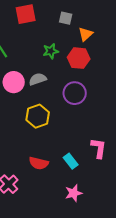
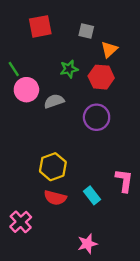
pink circle: (14, 82) -> (26, 90), moved
yellow hexagon: (38, 116) -> (53, 167), moved
pink star: (74, 193) -> (87, 244), moved

